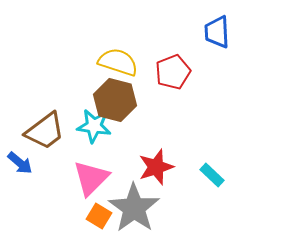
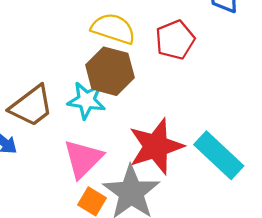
red star: (156, 167) -> (156, 146), size x1.4
cyan rectangle: (212, 175) -> (219, 155), size x1.8

